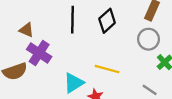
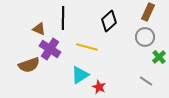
black line: (73, 20) -> (63, 18), moved
yellow line: (107, 69) -> (87, 47), moved

